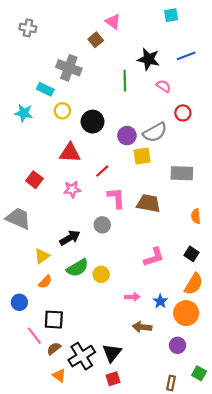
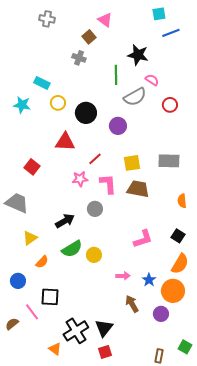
gray cross: (28, 28) -> (47, 19), moved
blue line: (186, 56) -> (171, 33), moved
gray cross: (69, 68) -> (79, 58), moved, size x0.6
gray semicircle: (155, 132) -> (135, 97), moved
yellow square: (142, 156) -> (132, 163), moved
pink star: (72, 189) -> (80, 179), moved
yellow triangle: (42, 256) -> (30, 238), moved
brown arrow: (142, 327) -> (132, 304), turned 54
purple circle: (178, 345) -> (161, 314), moved
brown semicircle: (54, 349) -> (12, 324), moved

